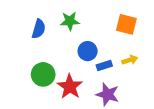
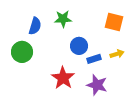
green circle: (43, 74) -> (22, 52), moved

